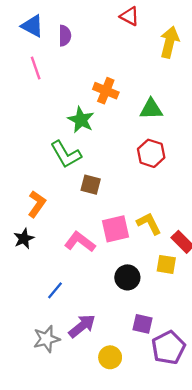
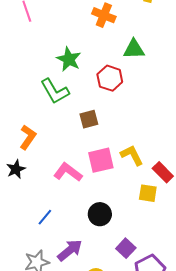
orange cross: (106, 91) -> (104, 15), moved
red hexagon: (151, 153) -> (110, 78), moved
brown square: (91, 185) -> (89, 119), moved, turned -30
black circle: (127, 277) -> (100, 214), moved
purple square: (142, 324) -> (126, 248), turned 30

